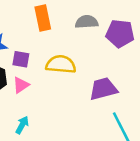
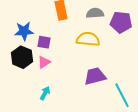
yellow semicircle: (61, 64) -> (88, 39), moved
purple trapezoid: (103, 89) -> (95, 76), moved

